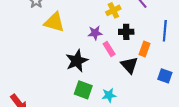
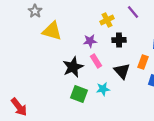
pink rectangle: (109, 49) -> (96, 61), moved
orange rectangle: (144, 49) -> (143, 62), moved
cyan star: (109, 95) -> (103, 89), moved

